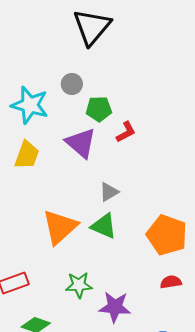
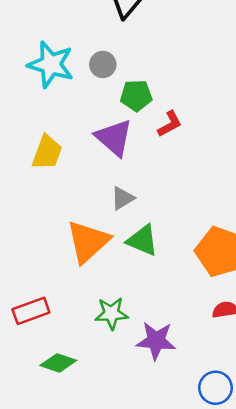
cyan star: (30, 105) -> (51, 64), moved
gray triangle: (109, 192) -> (123, 198), moved

